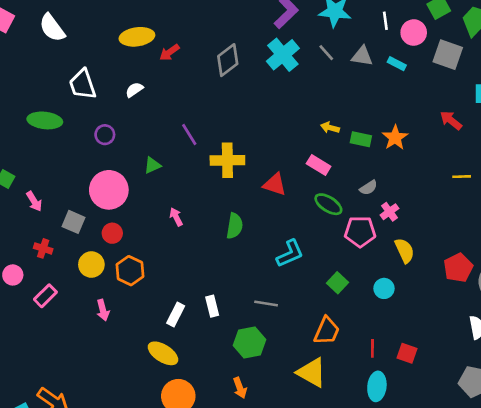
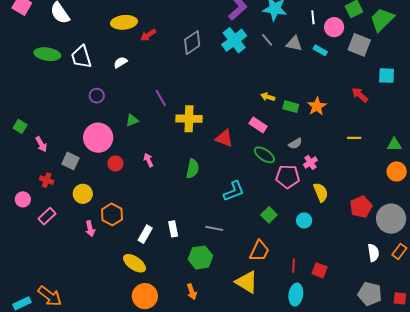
green ellipse: (45, 120) -> (47, 54), moved
yellow line: (462, 177) -> (354, 138), moved
red circle: (112, 233) -> (115, 163), moved
orange hexagon: (130, 271) -> (112, 214), moved

